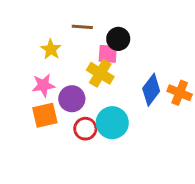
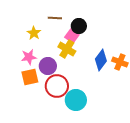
pink square: (108, 54) -> (72, 36), turned 32
cyan circle: (112, 123) -> (76, 100), moved
red circle: (85, 129) -> (57, 86), size x1.5

